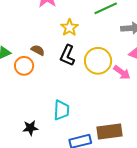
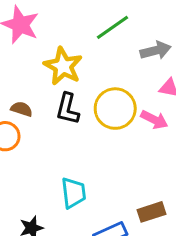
yellow star: (69, 28) -> (63, 66), size x1.4
brown rectangle: (109, 131) -> (152, 212), size x0.7

